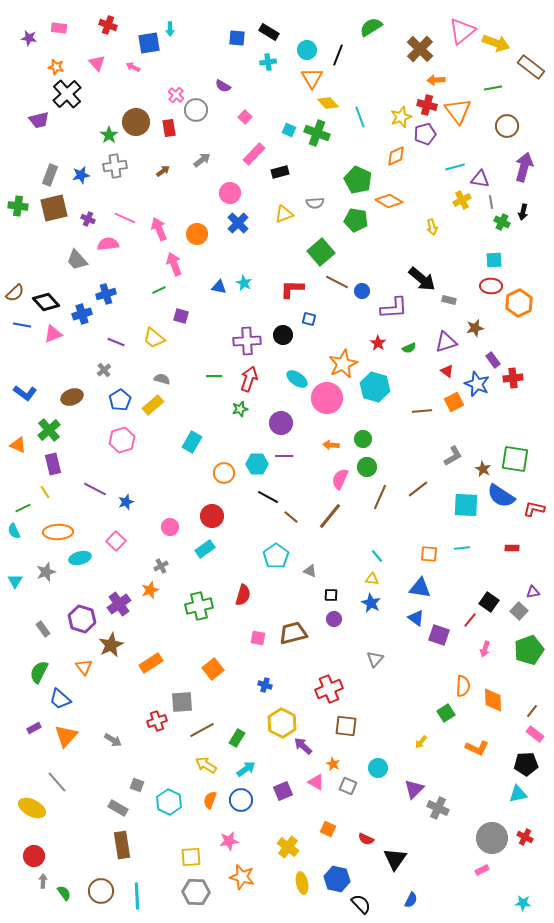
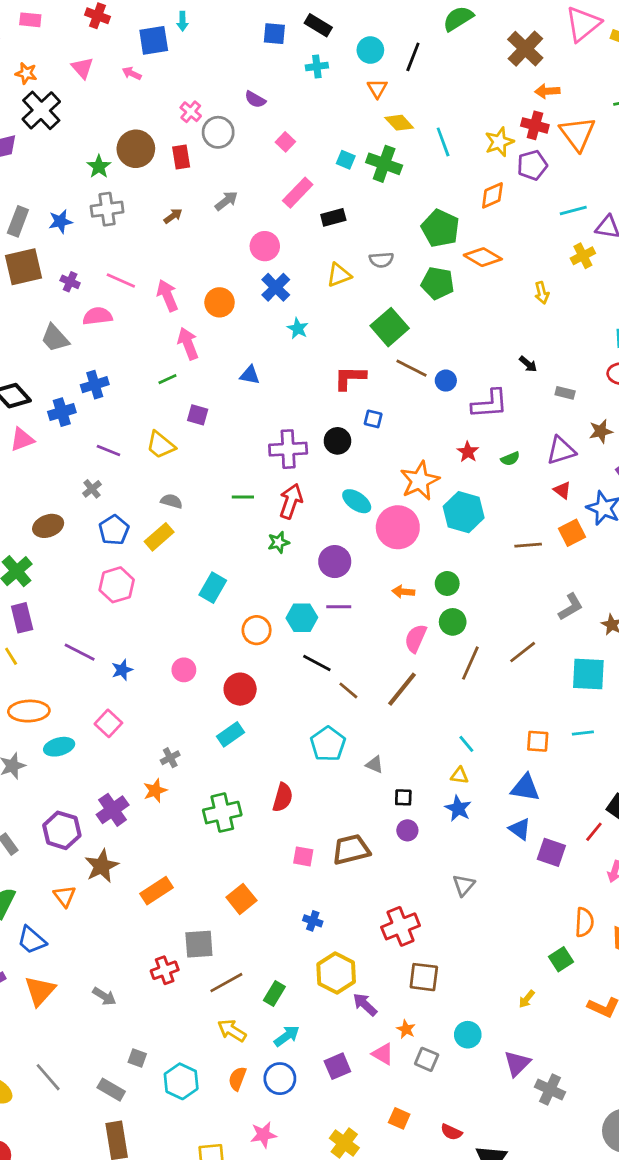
orange triangle: (312, 78) -> (377, 88), size x0.7
black arrow: (422, 279) -> (528, 364), size x0.5
cyan star: (244, 283) -> (298, 328), moved
pink circle: (170, 527) -> (184, 670), moved
gray line: (57, 782) -> (48, 1077), moved

